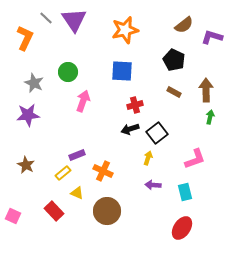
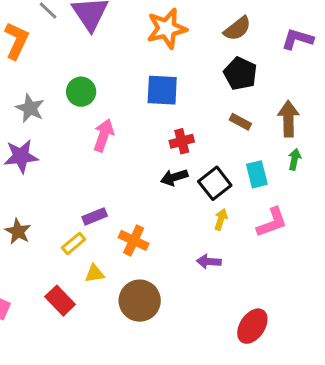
brown semicircle: (184, 25) -> (237, 29), moved
yellow arrow: (148, 158) -> (221, 219), moved
cyan rectangle: (185, 192) -> (257, 174), moved
yellow triangle: (77, 193) -> (95, 274), turned -32

